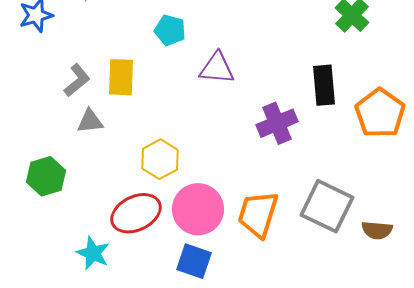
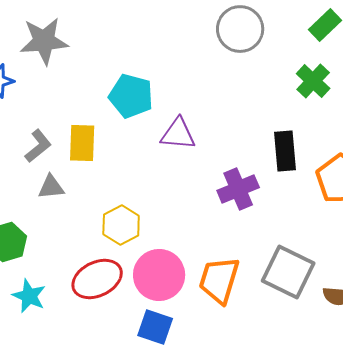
cyan pentagon: (170, 30) -> (131, 96), size x1.4
cyan star: (93, 253) -> (29, 296), moved

